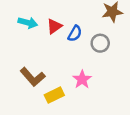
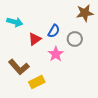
red triangle: (54, 26) -> (35, 39), moved
pink star: (82, 79) -> (56, 54), moved

